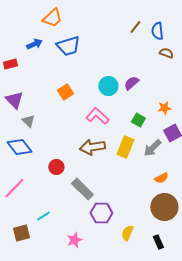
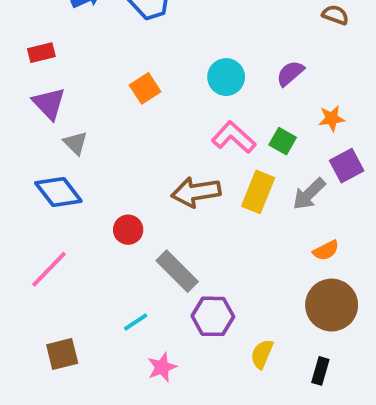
red rectangle: (10, 64) -> (41, 53), moved
purple semicircle: (131, 83) -> (290, 73), moved
pink L-shape: (97, 116) -> (234, 137), moved
cyan line: (43, 216) -> (136, 322), moved
black rectangle: (158, 242) -> (320, 371), turned 40

